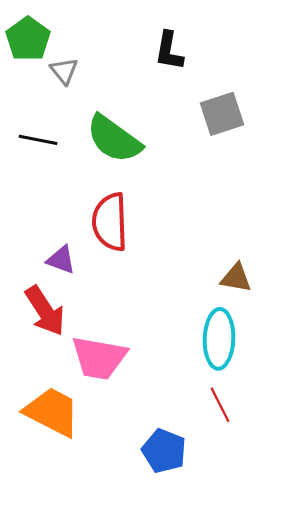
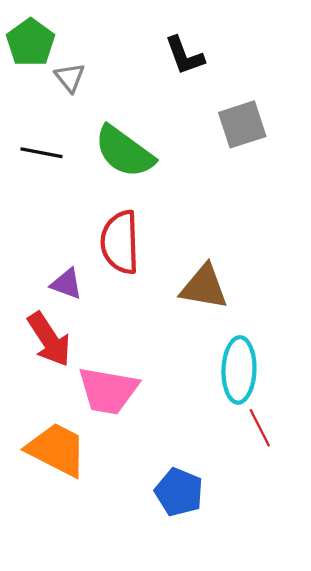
black L-shape: (169, 51) -> (184, 56), turned -30
brown triangle: (236, 278) -> (204, 287), moved, size x1.4
red line: (220, 405) -> (260, 428), moved

